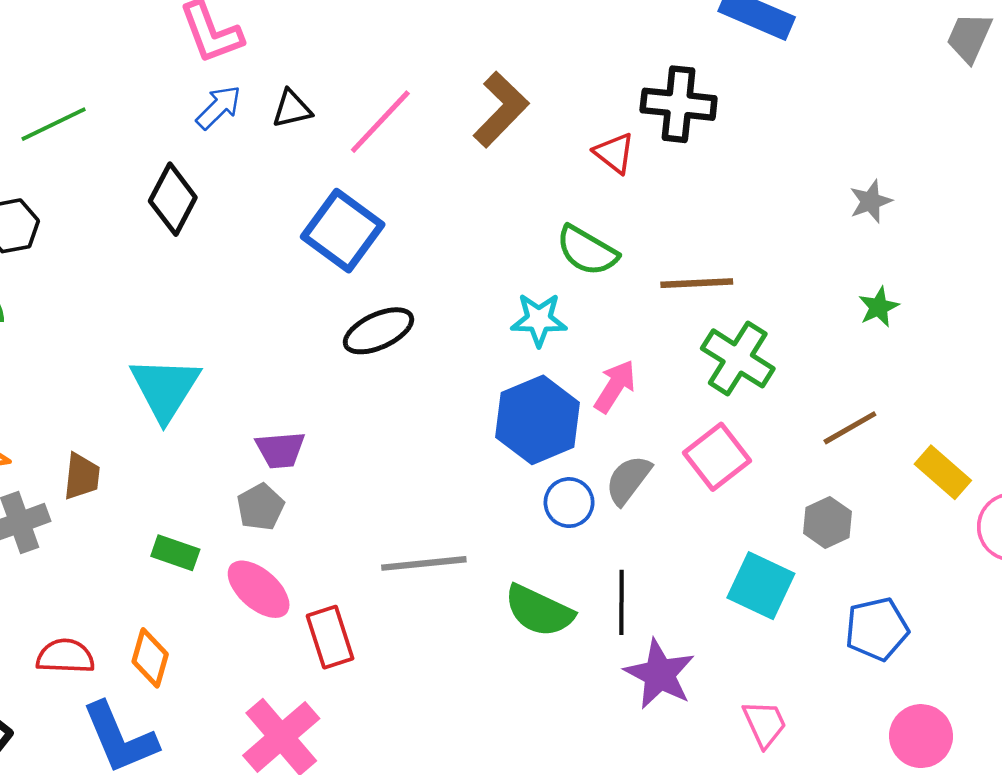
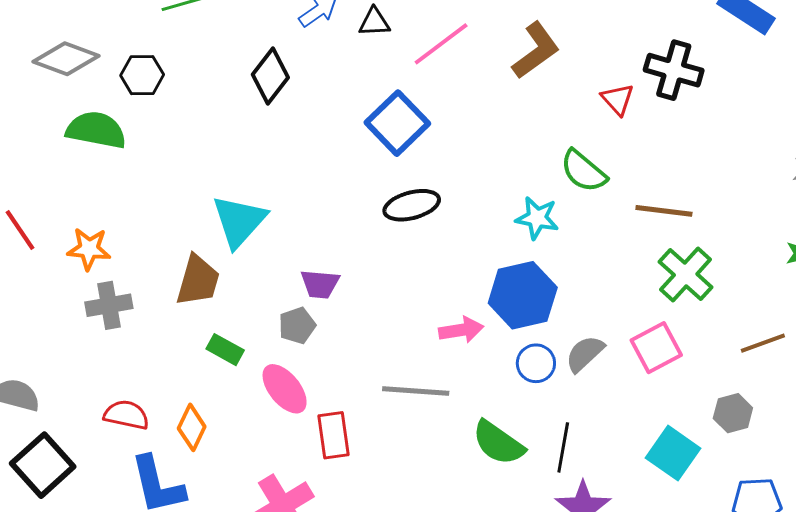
pink arrow: (615, 386) -> (461, 330), moved, turned 39
brown trapezoid: (82, 476) -> (198, 280), moved, size x1.4

